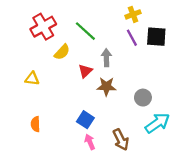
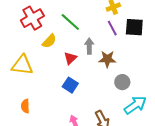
yellow triangle: (32, 79) -> (22, 65), size x1.6
brown star: (106, 86) -> (107, 59), moved
blue square: (85, 120) -> (70, 85), moved

